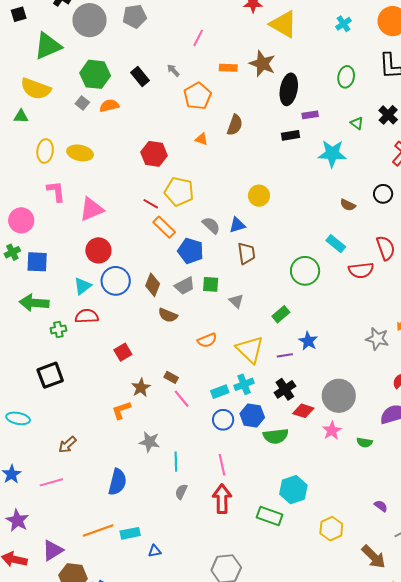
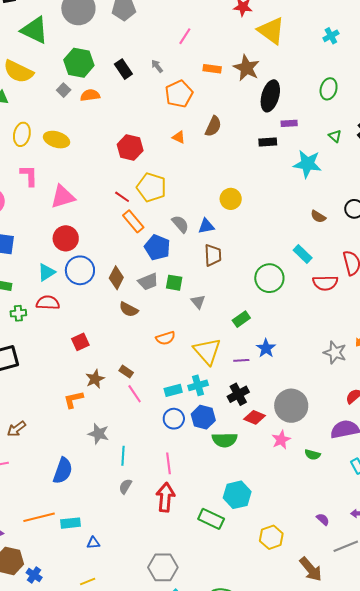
green triangle: (48, 46) -> (34, 30), turned 44

